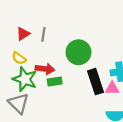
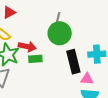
gray line: (43, 34) -> (58, 19), moved
pink triangle: (112, 88) -> (87, 79), moved

